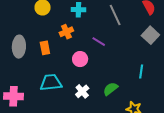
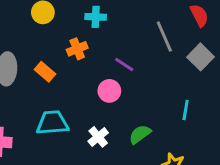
gray line: (115, 15) -> (164, 37), moved
orange rectangle: (45, 48) -> (45, 72), turned -40
pink circle: (80, 59) -> (109, 91), moved

